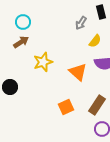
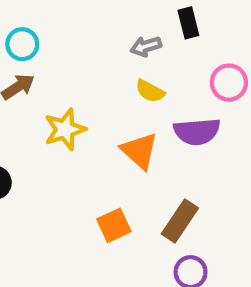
gray arrow: (81, 23) -> (146, 46), turned 40
yellow semicircle: (95, 41) -> (150, 91), moved, turned 80

